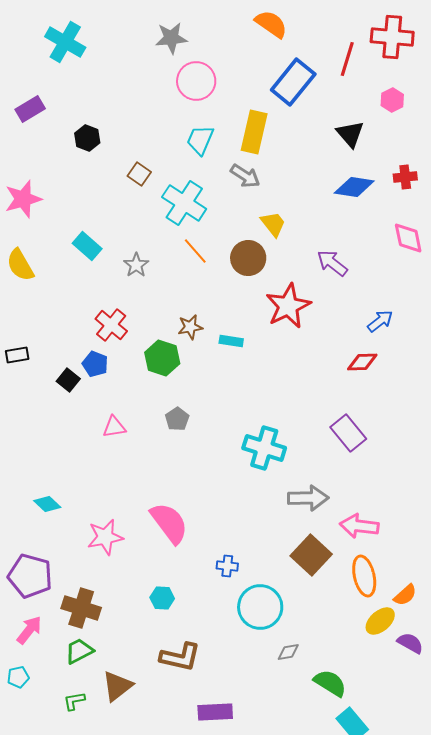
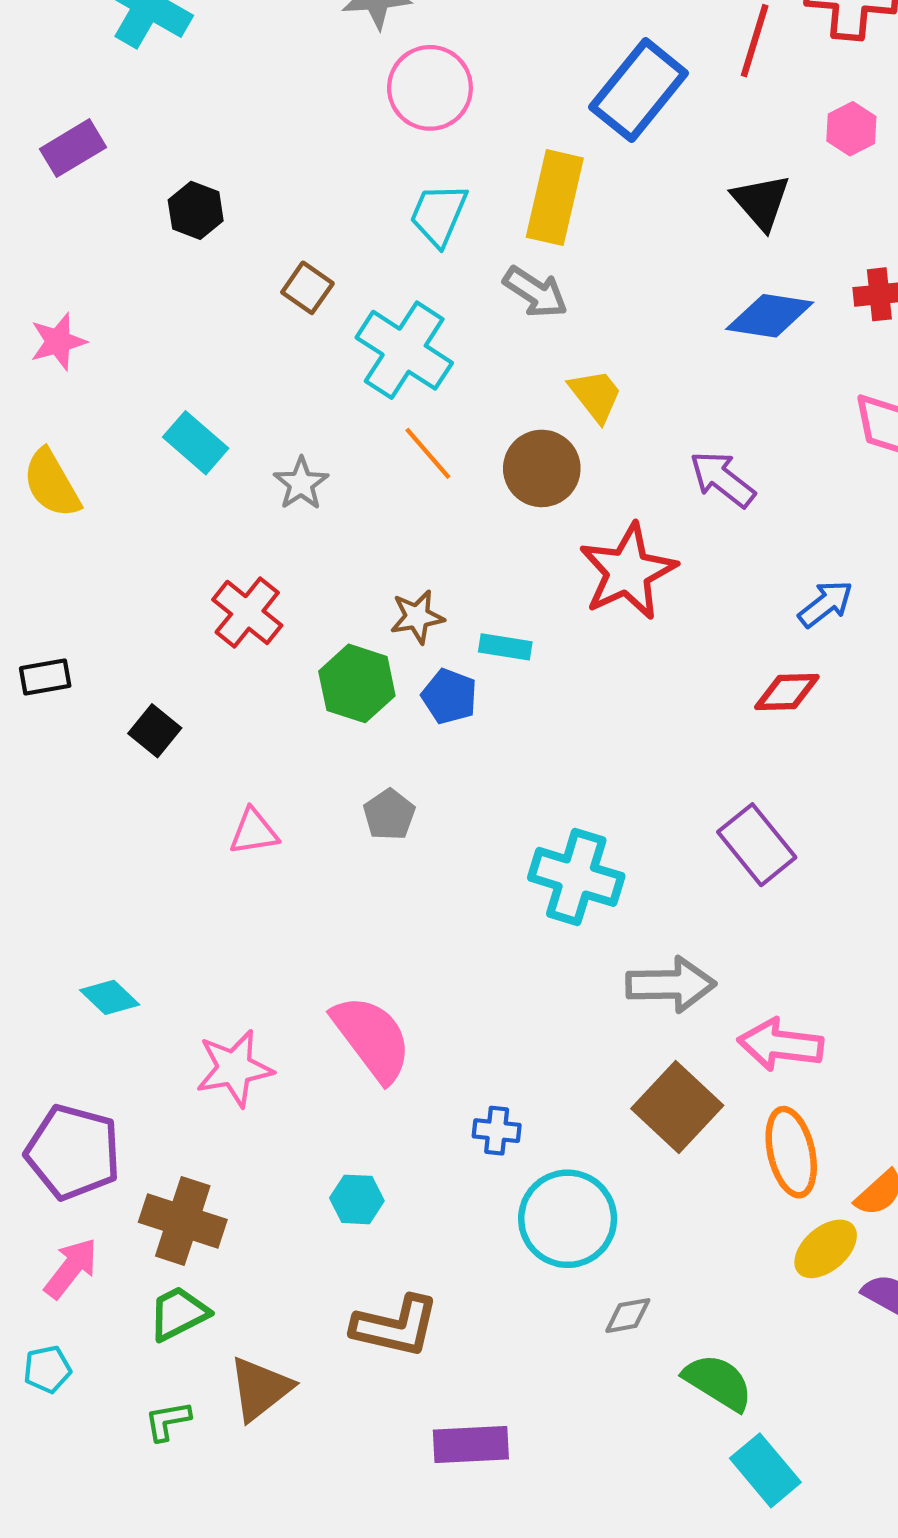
pink star: (23, 199) -> (58, 342), size x0.7
blue pentagon: (95, 364) -> (449, 696), moved

